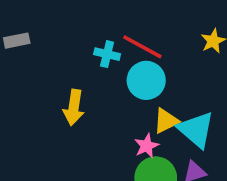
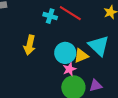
cyan circle: (146, 80) -> (65, 53), moved
cyan triangle: (196, 130) -> (99, 46), moved

